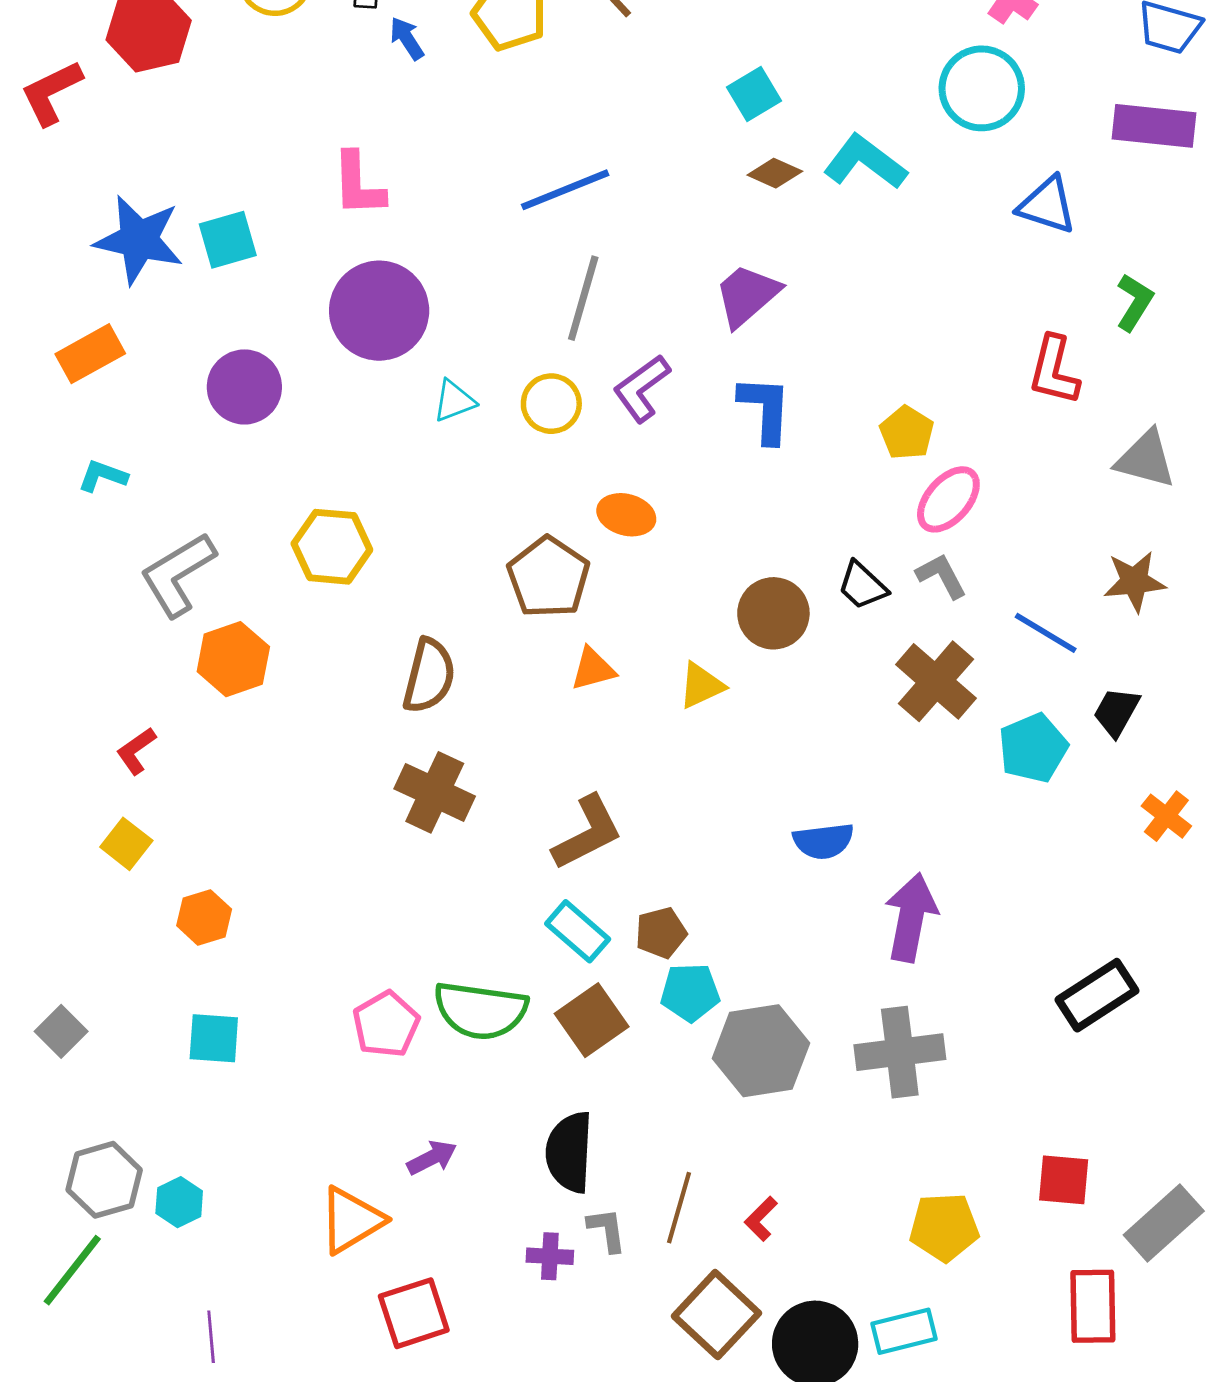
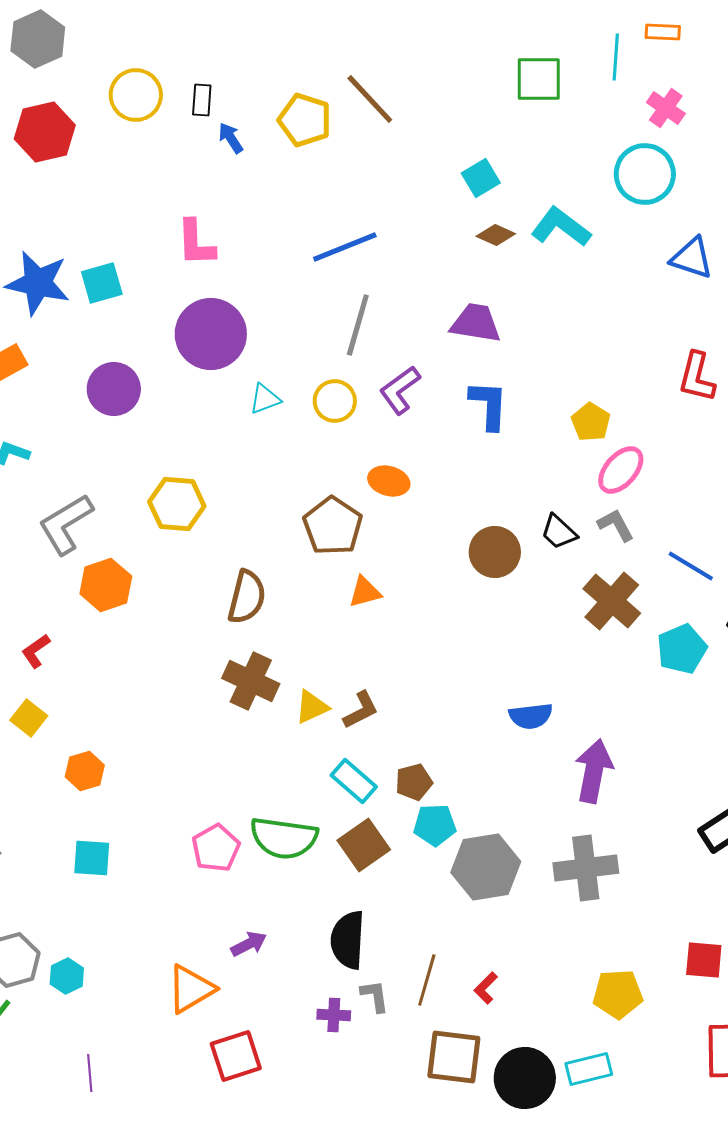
purple trapezoid: (747, 295) -> (476, 323), turned 50
yellow triangle: (701, 686) -> (312, 707), moved
brown L-shape: (587, 833) -> (361, 710), size x0.7
brown square: (717, 1315) -> (454, 1057), turned -36

